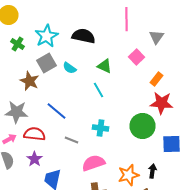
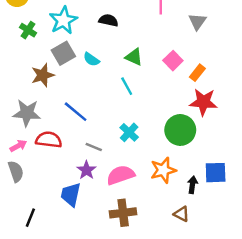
black semicircle: (84, 36) -> (108, 20), size x0.7
pink square: (136, 57) -> (173, 61), moved
brown star: (30, 81) -> (43, 75), turned 30
cyan cross: (100, 128) -> (129, 132), turned 35
blue square: (172, 144) -> (216, 173), moved
purple star: (34, 159) -> (86, 170), moved
orange star: (128, 175) -> (163, 170), moved

